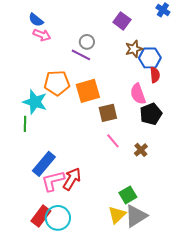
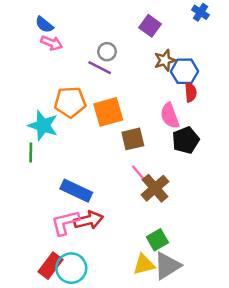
brown cross: (141, 150) -> (155, 188), moved, size x1.6
blue rectangle: (44, 164) -> (76, 191), moved, turned 75
red arrow: (72, 179) -> (89, 220), turned 45
yellow triangle: (117, 215) -> (144, 264), turned 30

